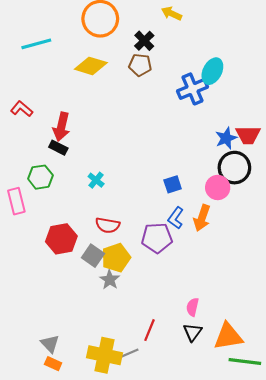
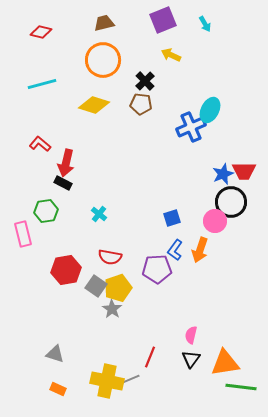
red L-shape: (22, 109) -> (40, 144), moved
gray triangle: (50, 344) -> (55, 354), moved, turned -30

